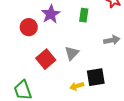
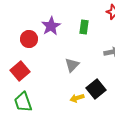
red square: (46, 59) -> (20, 71), moved
black square: (96, 77) -> (96, 89), turned -30

